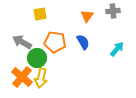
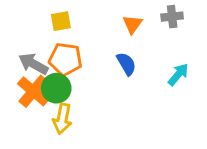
orange pentagon: (55, 42) -> (65, 59), moved
orange cross: (22, 77) -> (33, 91), moved

